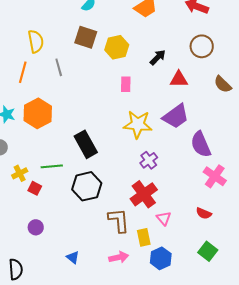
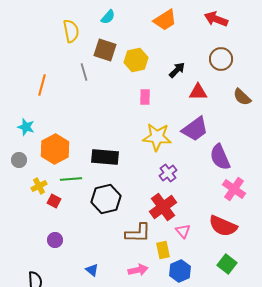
yellow semicircle: (36, 41) -> (71, 31), moved
gray line: (59, 67) -> (84, 72), moved
orange hexagon: (38, 113) -> (55, 149), moved
black rectangle: (86, 144) -> (105, 157), turned -56
red semicircle: (204, 213) -> (223, 226), size x1.8
brown L-shape: (119, 220) -> (138, 233), turned 96

